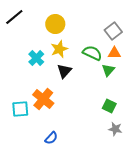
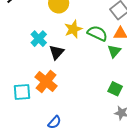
yellow star: (59, 49) -> (73, 29), moved
black triangle: (64, 71) -> (57, 52), moved

